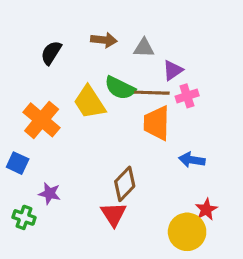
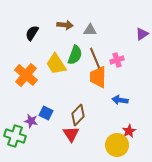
purple triangle: (173, 70) -> (142, 34), moved
green semicircle: (120, 88) -> (75, 55), turned -96
brown line: (152, 93) -> (95, 58), turned 65
blue square: (18, 163) -> (46, 113), moved
green cross: (24, 217) -> (15, 136), size x1.5

